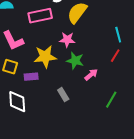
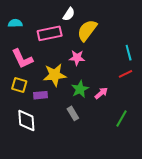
red line: (115, 56) -> (126, 74), turned 32
green star: (75, 61) -> (80, 89), moved, turned 30

